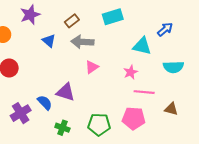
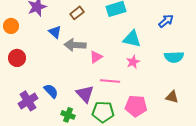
gray arrow: (82, 42) -> (75, 45), moved
cyan triangle: (142, 46) -> (132, 39), moved
purple triangle: (66, 92) -> (85, 94), moved, turned 30
pink line: (144, 92) -> (110, 81), moved

